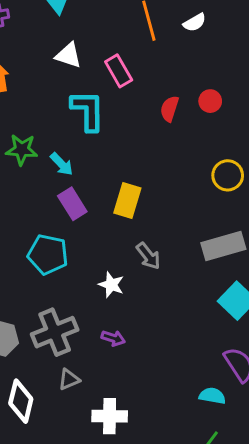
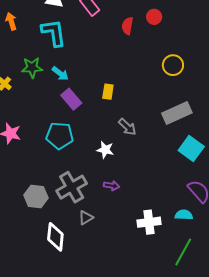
cyan L-shape: (88, 111) -> (54, 33), moved
yellow rectangle: (127, 201) -> (108, 92), size x0.7
white cross: (110, 416) -> (149, 222), moved

